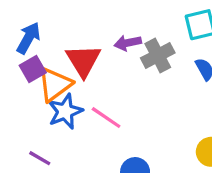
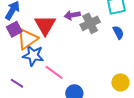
blue star: (65, 111) -> (33, 55), turned 30
pink line: (106, 118) -> (54, 72), moved

